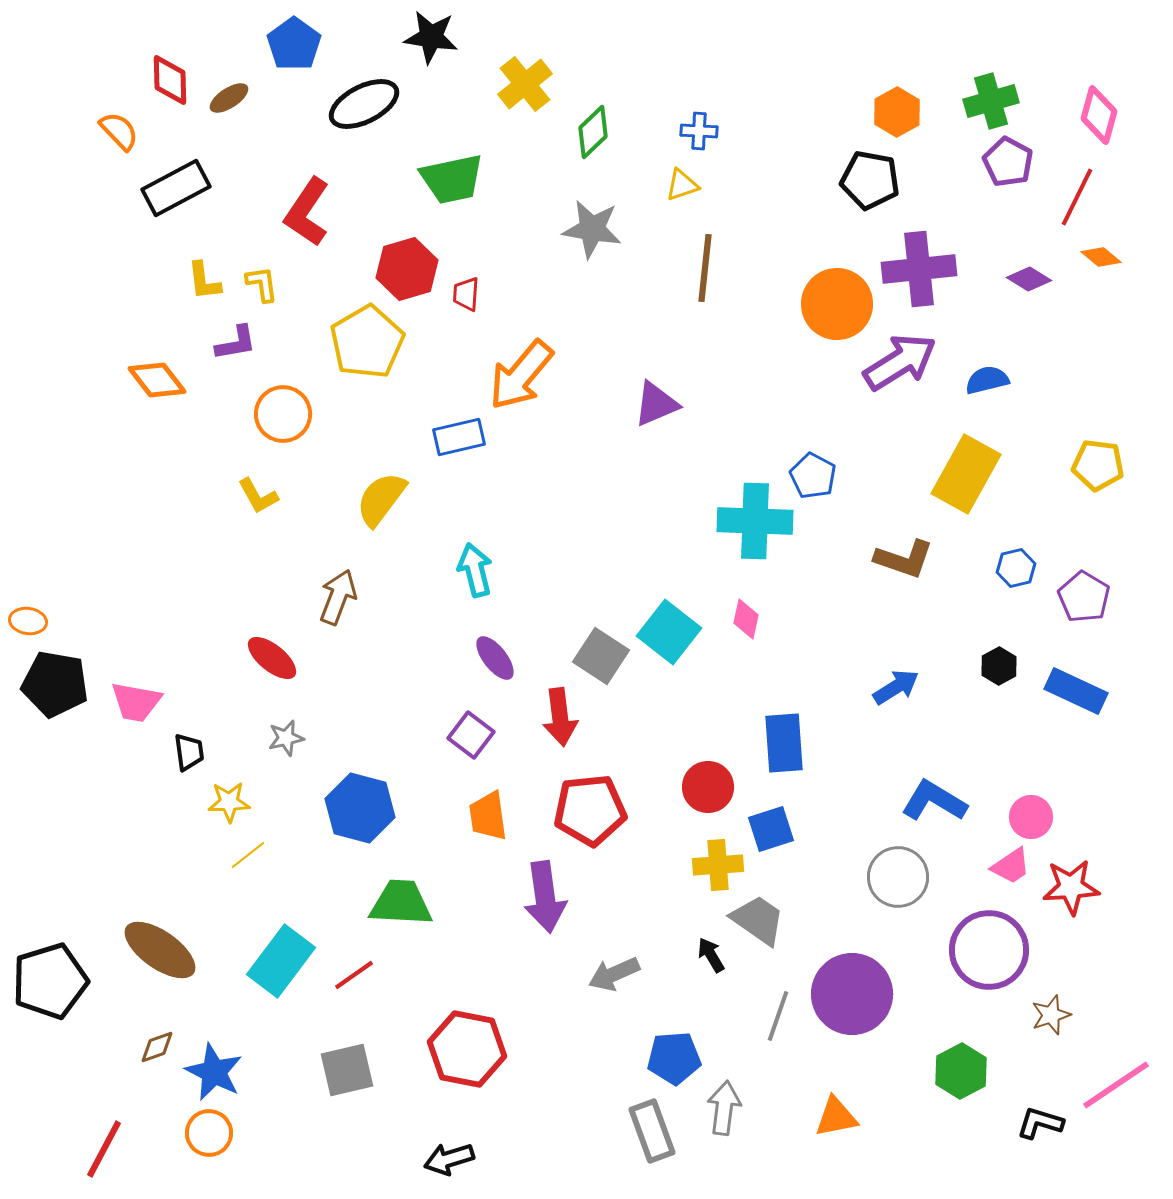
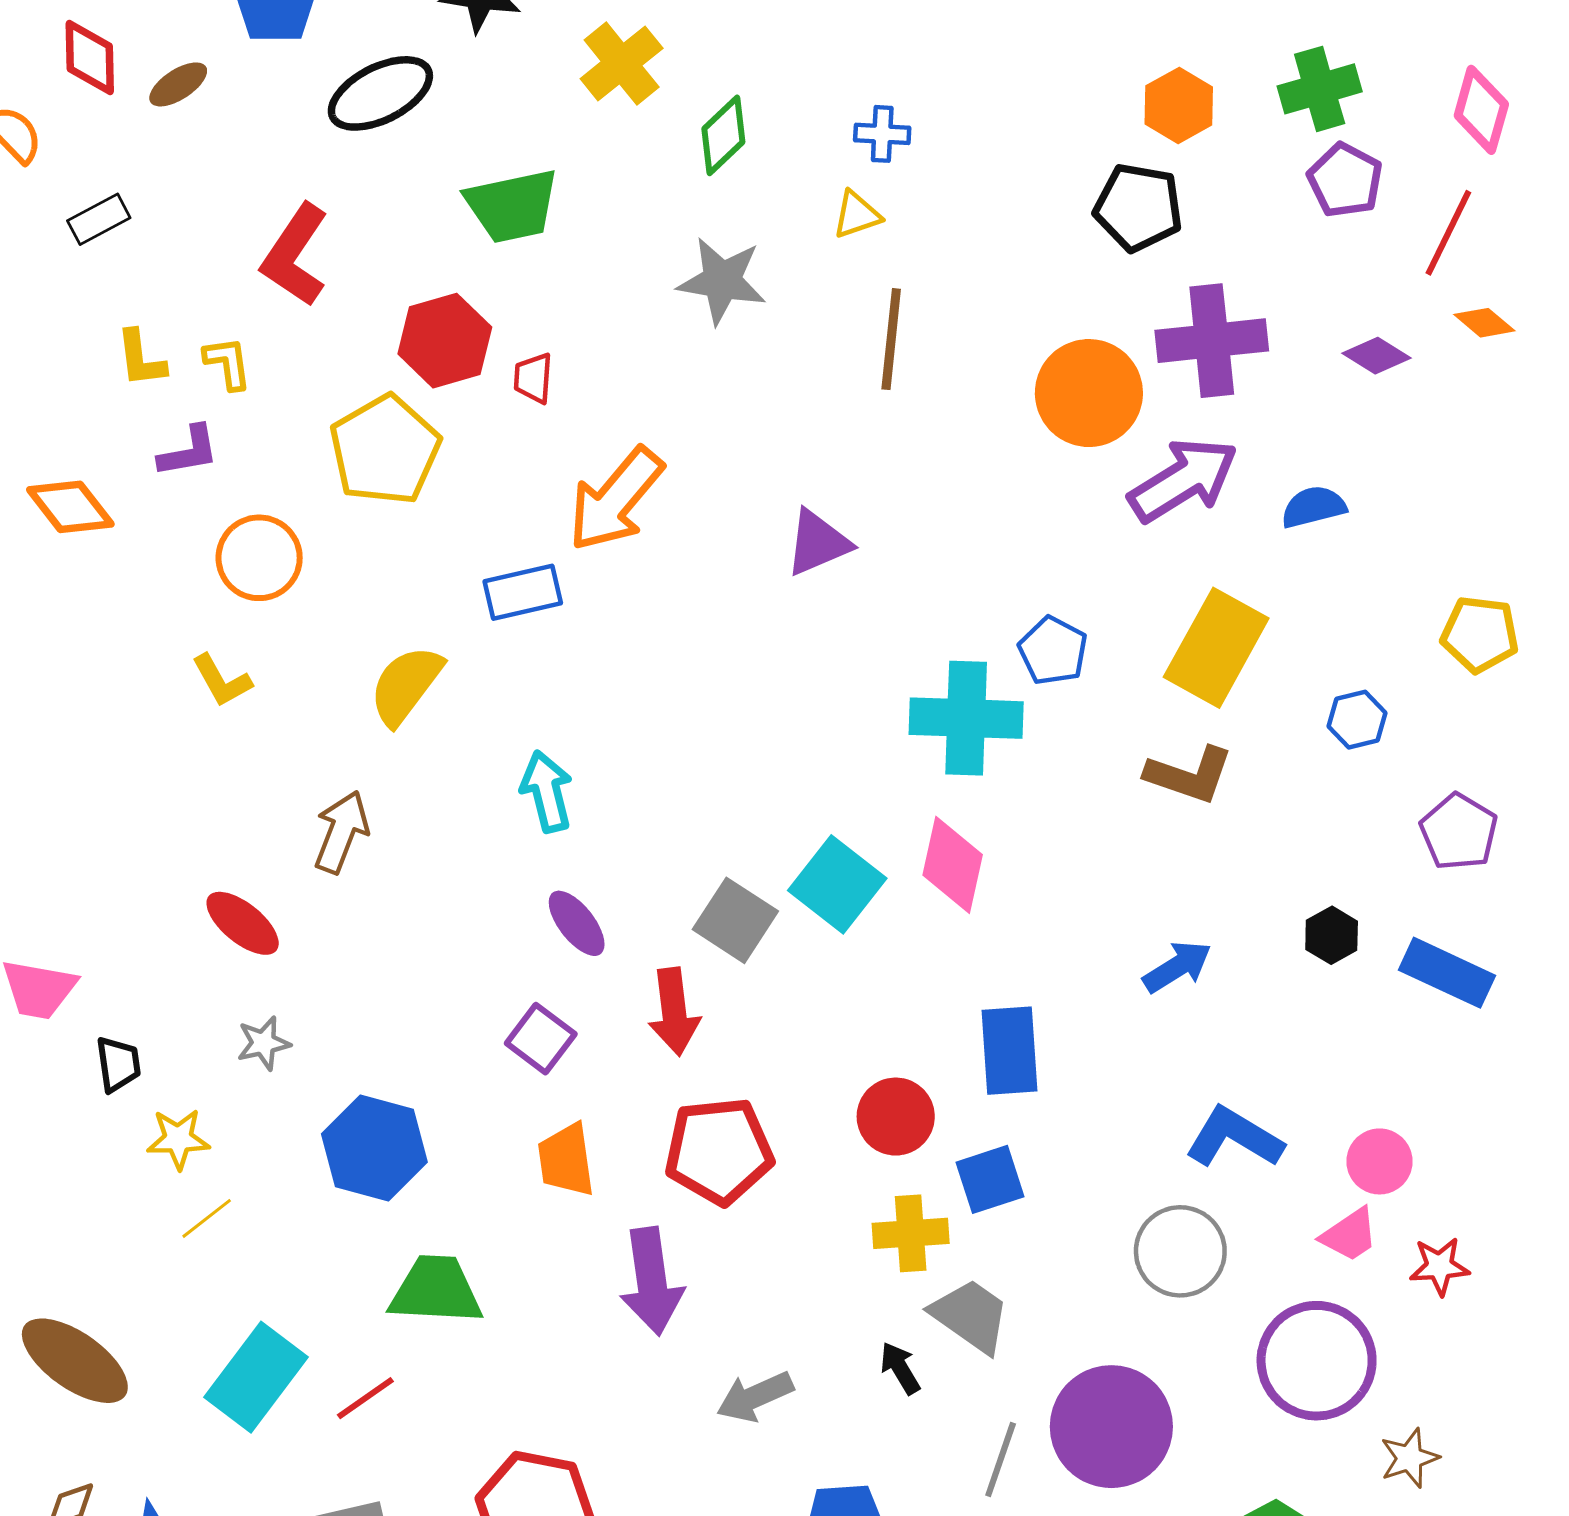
black rectangle: (176, 188) -> (99, 219), size x0.6
yellow rectangle: (966, 474) -> (1216, 648), moved
blue hexagon: (1016, 568) -> (1357, 720), moved
pink diamond: (746, 619) -> (953, 865), size x1.6
red star: (1071, 887) -> (1439, 1266), size x0.7

